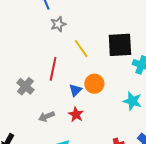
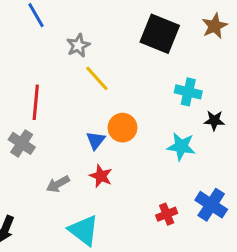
gray star: (58, 24) -> (78, 45), moved
black square: (120, 45) -> (160, 34), moved, turned 32
red line: (53, 69) -> (36, 102), moved

